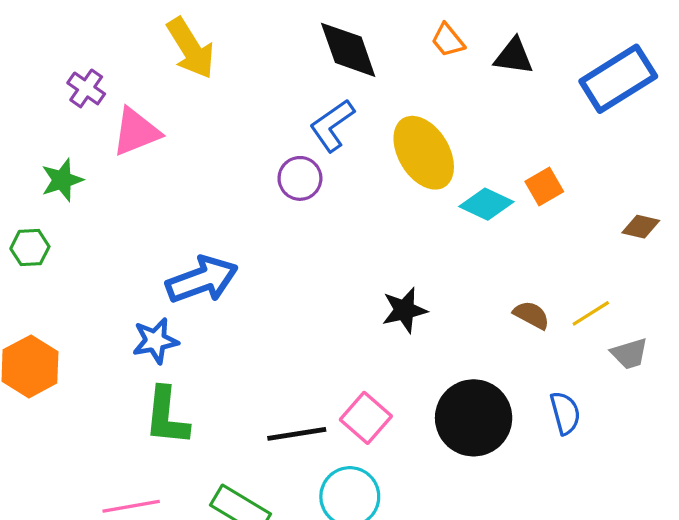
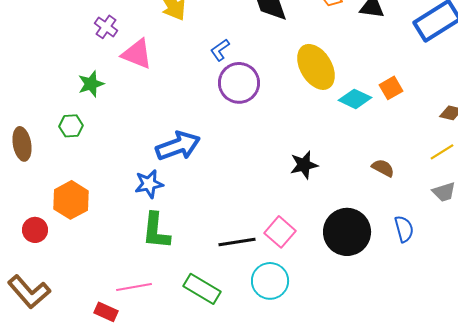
blue L-shape: (332, 125) -> (220, 50), moved, size x0.7
pink triangle: (136, 132) -> (137, 54), turned 44
purple circle: (300, 178) -> (239, 83), size x1.5
yellow line: (591, 313) -> (442, 152), moved

